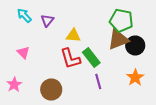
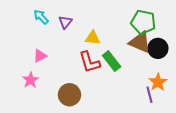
brown triangle: (118, 40) -> (140, 42), turned 45
pink triangle: (23, 52) -> (40, 56), turned 48
purple line: (98, 82) -> (149, 95), moved
pink star: (14, 84) -> (31, 80), moved

